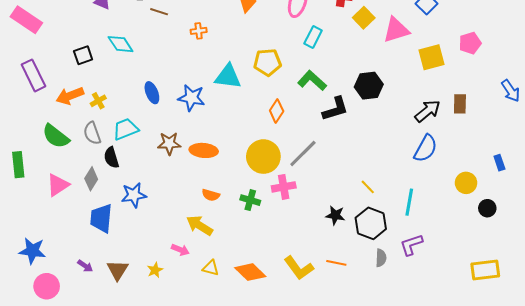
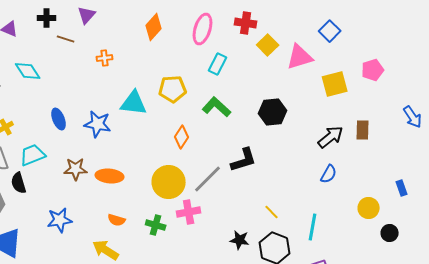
black L-shape: (335, 109) -> (244, 160), moved
blue semicircle: (425, 148) -> (329, 174), size x0.7
blue star: (134, 195) -> (60, 220), moved

